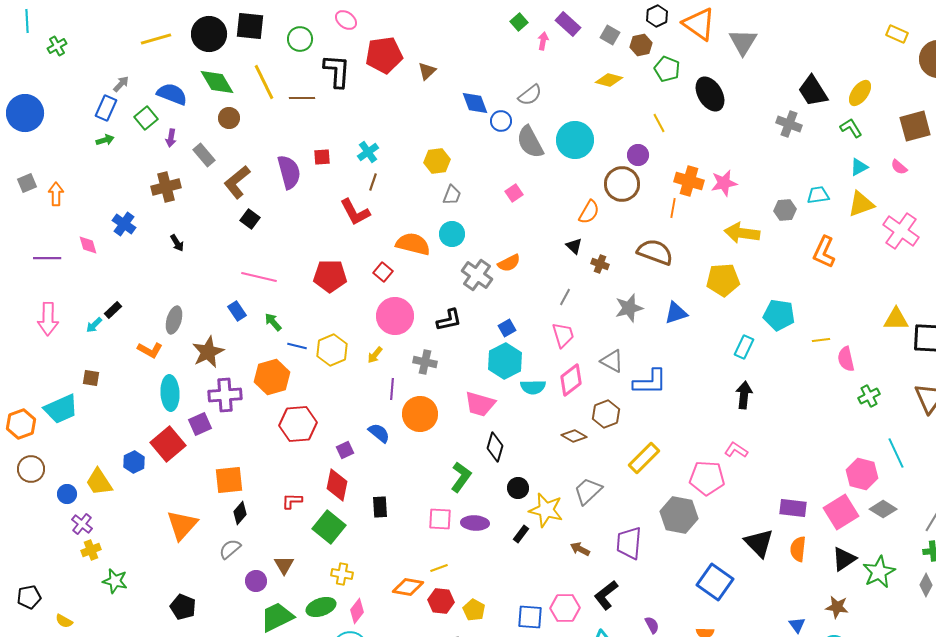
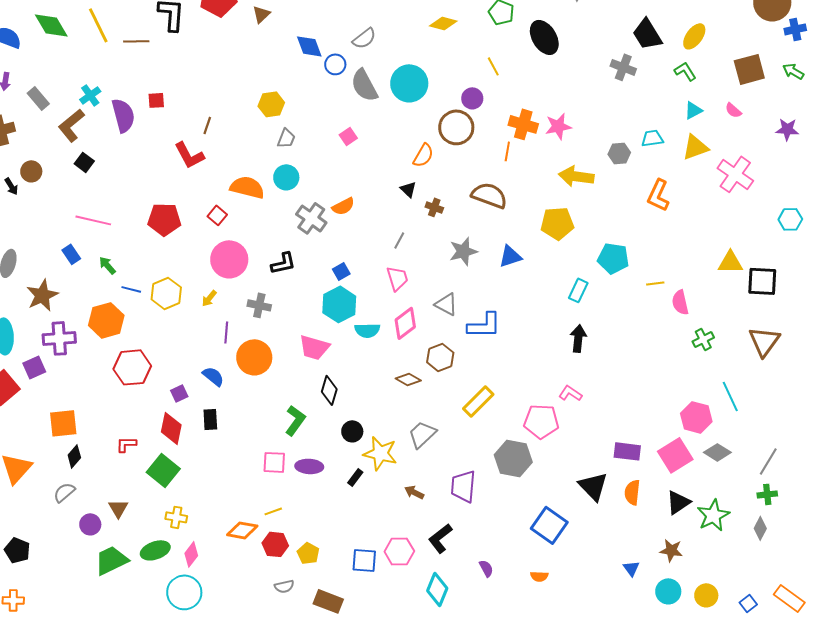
brown circle: (229, 118) -> (31, 171), moved
cyan cross: (368, 152) -> (90, 95), moved
black rectangle: (380, 507) -> (210, 419), moved

